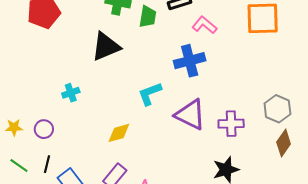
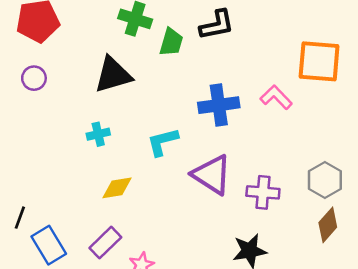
pink L-shape: (204, 25) -> (276, 97), moved
cyan cross: (71, 93) -> (98, 134), moved
purple circle: (44, 129) -> (34, 78), moved

